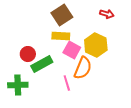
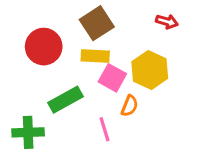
red circle: (28, 54) -> (44, 47), moved, size x1.5
orange semicircle: (83, 68) -> (129, 106), size x0.6

